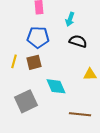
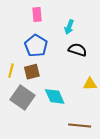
blue pentagon: (38, 37) -> (36, 46), turned 30
gray square: (26, 101) -> (23, 97), moved, turned -30

